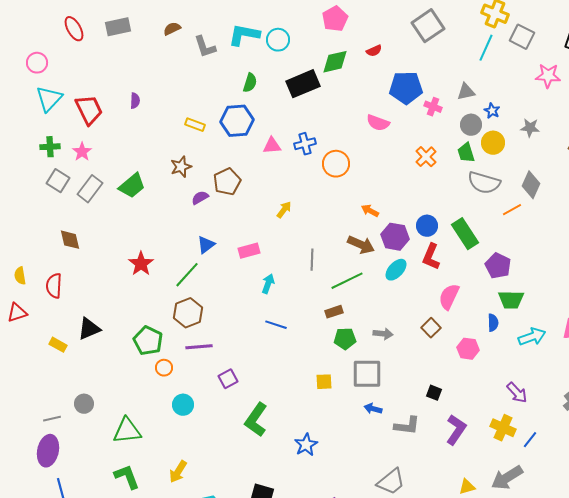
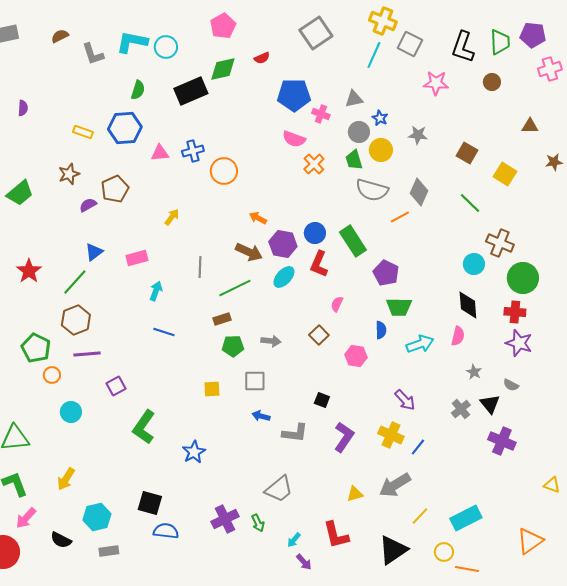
pink semicircle: (378, 123) -> (294, 139), moved
pink semicircle: (449, 297) -> (337, 304), size x0.6
gray square: (367, 374) -> (255, 381), size x0.7

